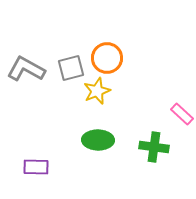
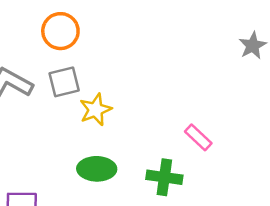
orange circle: (107, 58) -> (60, 31), moved

